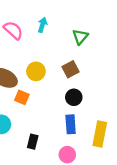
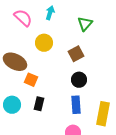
yellow circle: (36, 71) -> (44, 43), moved
black rectangle: (33, 142) -> (39, 104), moved

